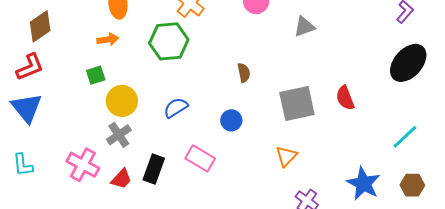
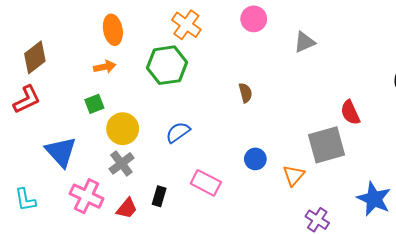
gray square: (297, 103) -> (327, 145), moved
blue triangle: (27, 108) -> (61, 152), moved
blue circle: (231, 120) -> (255, 159), moved
black rectangle: (154, 169) -> (159, 196), size x0.7

